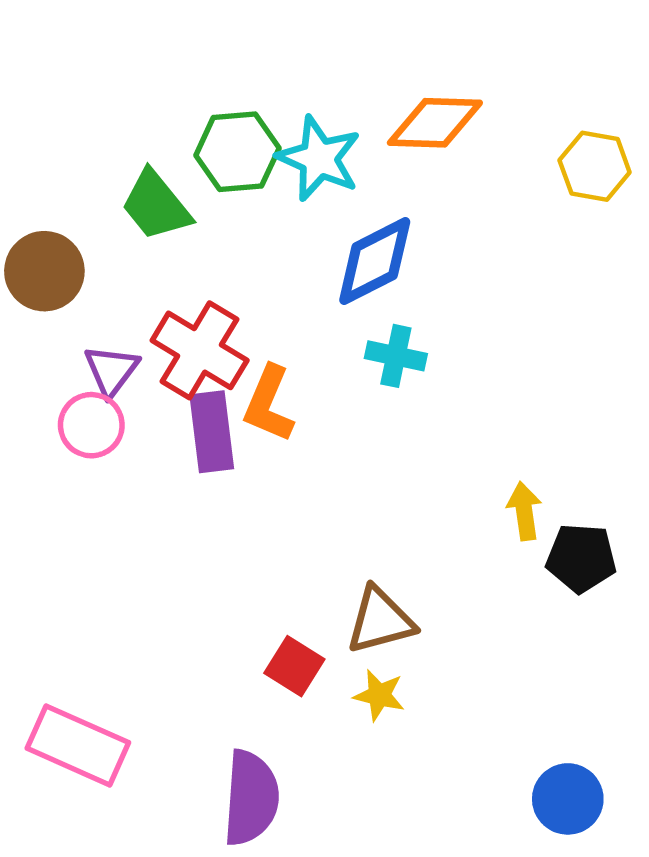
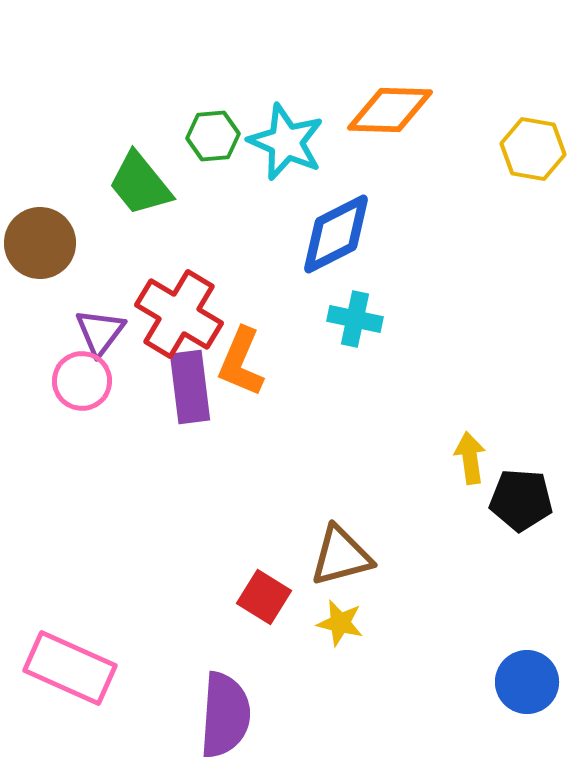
green hexagon: (237, 152) -> (213, 136), size x0.7
blue circle: (568, 799) -> (527, 682), moved

